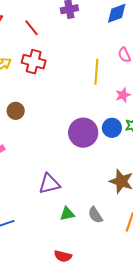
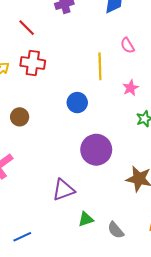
blue circle: (112, 128) -> (77, 103), moved
purple circle: (83, 133) -> (96, 150), moved
gray semicircle: (95, 215) -> (116, 230), moved

